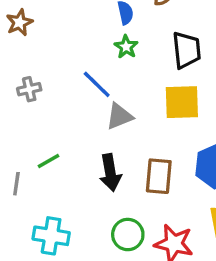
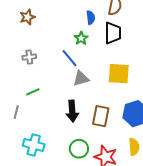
green star: (126, 47) -> (81, 38), moved
black trapezoid: (187, 50) -> (113, 33), moved
green line: (48, 161) -> (33, 92), moved

